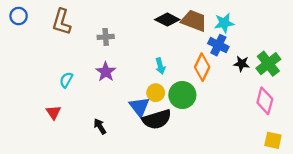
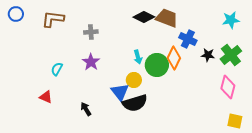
brown L-shape: (62, 22) -> (53, 19), turned 80
cyan star: (224, 23) -> (231, 20), moved
green circle: (182, 95) -> (157, 65), moved
red triangle: (53, 112) -> (46, 97), turned -32

